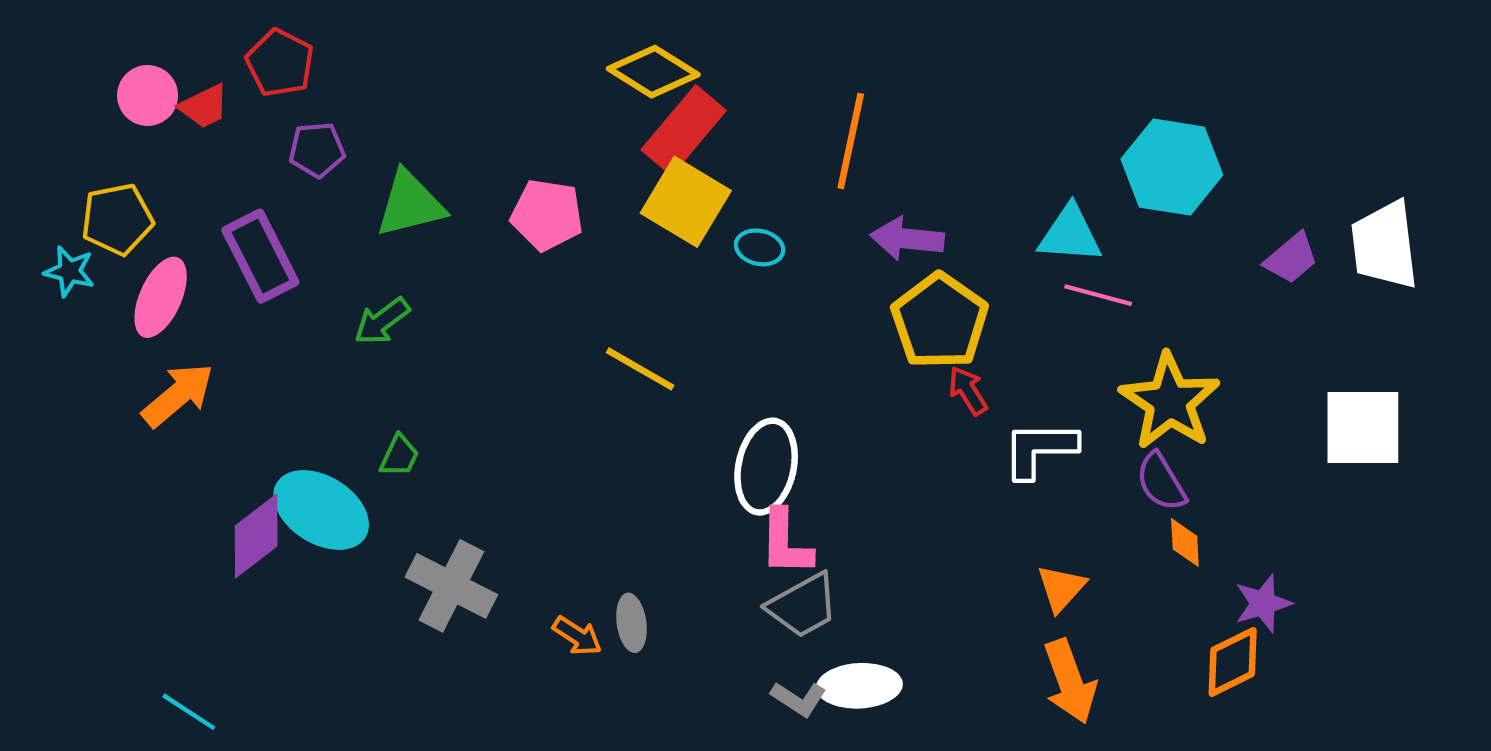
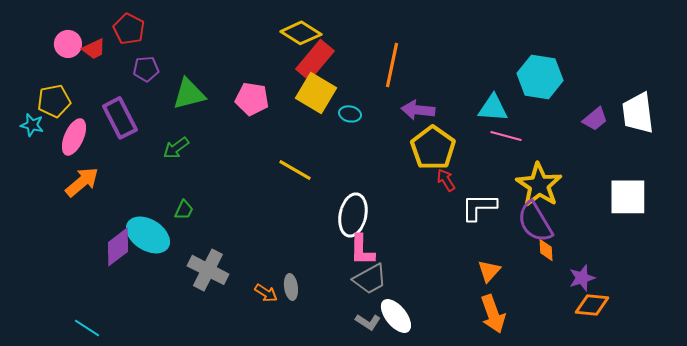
purple semicircle: (1161, 482) -> (535, 222), size x1.5
orange diamond: (1233, 662) -> (592, 305), moved, turned 32
white ellipse: (859, 686) -> (396, 316), turned 54

